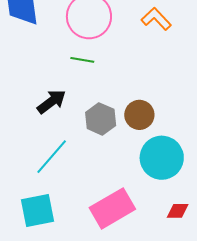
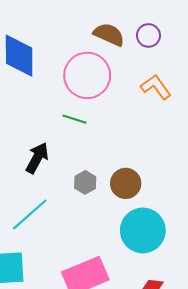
black arrow: (52, 102) -> (37, 158), turned -32
gray hexagon: (101, 119) -> (85, 182), size x0.7

